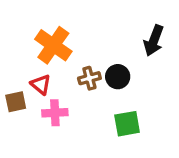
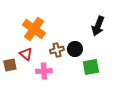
pink cross: (55, 113) -> (44, 71), moved
green square: (127, 124) -> (91, 67), moved

